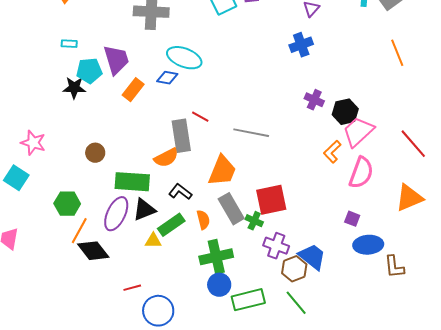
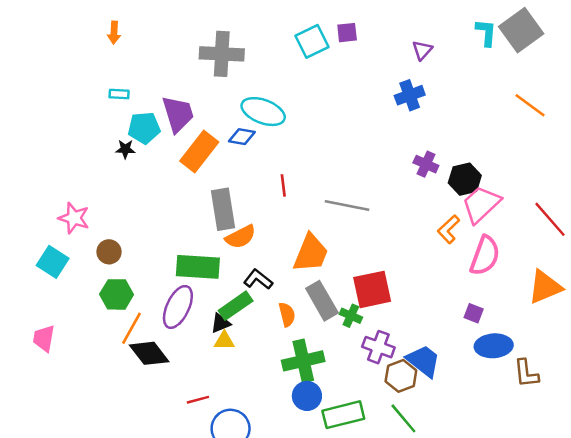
orange line: (397, 53) -> (530, 105), turned -32
black star: (74, 88) -> (125, 149), size x0.7
orange rectangle: (133, 90) -> (199, 152), size x1.4
red line: (200, 117) -> (283, 185), turned 54
gray rectangle: (181, 136) -> (223, 209), moved
brown circle: (95, 153) -> (109, 252), moved
black triangle: (144, 210) -> (221, 323), moved, size x0.7
green rectangle: (171, 225) -> (236, 306), moved

